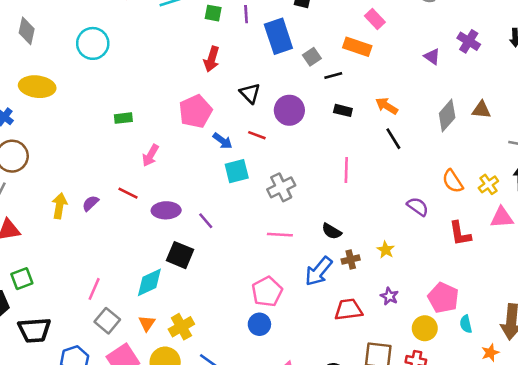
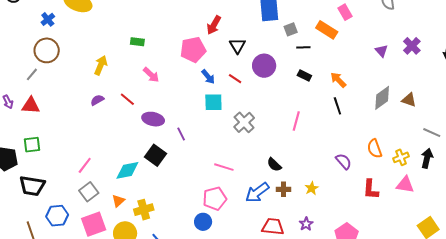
red arrow: (212, 59) -> (214, 25), moved
pink arrow: (150, 155) -> (151, 75), turned -90
gray cross: (281, 187) -> (244, 122), turned -30
yellow arrow: (59, 206) -> (101, 65), moved
pink line: (280, 235) -> (224, 167), moved

